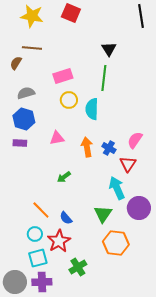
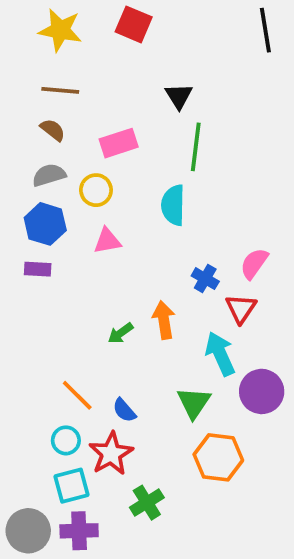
black triangle: (109, 49) -> (179, 96), moved
brown semicircle: (16, 63) -> (53, 130), moved, turned 96
yellow circle: (69, 100) -> (96, 190), moved
pink triangle: (57, 138) -> (107, 241), moved
orange arrow: (87, 147) -> (164, 320), moved

